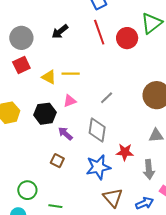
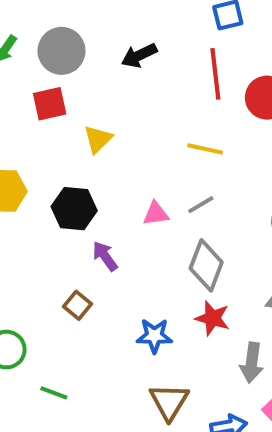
yellow line: (71, 74) -> (205, 149), moved
yellow triangle: (49, 77) -> (98, 139), turned 35
pink triangle: (70, 101) -> (156, 214), moved
gray diamond: (97, 130) -> (206, 265), moved
blue star: (98, 167) -> (154, 336), size x0.7

